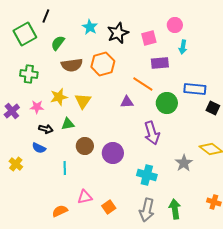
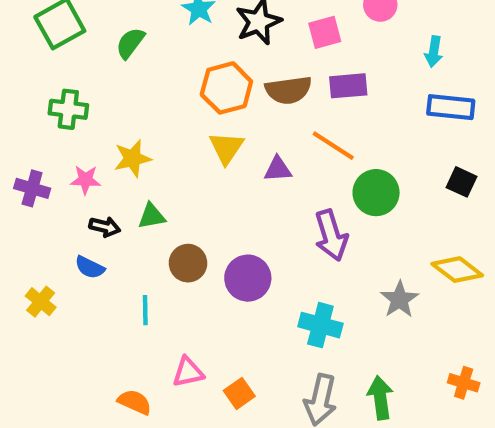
cyan arrow: (183, 47) -> (434, 52), moved
brown semicircle: (72, 65) -> (288, 90), moved
orange line: (143, 84) -> (333, 146), moved
blue rectangle: (195, 89) -> (451, 107), moved
yellow triangle: (83, 101) -> (226, 148), moved
green circle: (167, 103) -> (376, 193), moved
purple cross: (12, 111) -> (32, 188), turned -35
orange semicircle: (60, 211) -> (135, 402), turned 49

